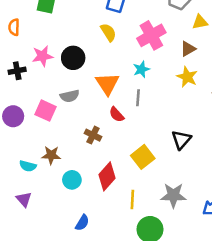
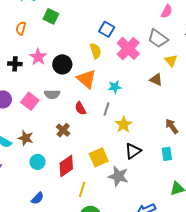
yellow triangle: (200, 22) -> (171, 60), turned 48
pink cross: (151, 35) -> (128, 48), moved, turned -30
brown triangle: (188, 49) -> (156, 80), turned 40
pink star: (42, 56) -> (38, 57), turned 30
yellow star: (187, 77) -> (124, 125), moved
orange triangle: (107, 84) -> (87, 79), moved, turned -30
red semicircle: (117, 114) -> (80, 108), moved
gray star: (173, 195) -> (118, 176), moved

